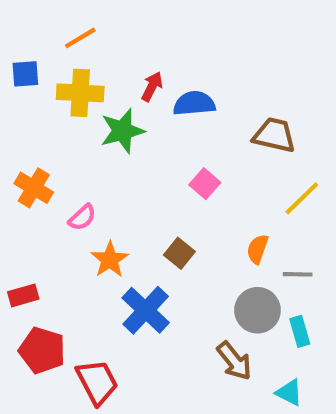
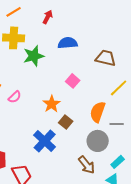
red arrow: (152, 87) -> (48, 17), moved
orange semicircle: (257, 249) -> (98, 112), size x1.5
brown square: (179, 253) -> (66, 122), moved
orange star: (110, 260) -> (52, 104), moved
cyan rectangle: (300, 331) -> (118, 162), moved, turned 64

